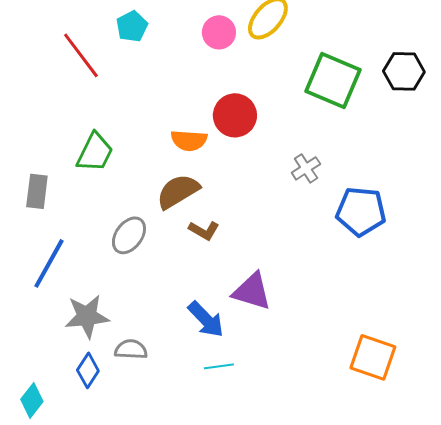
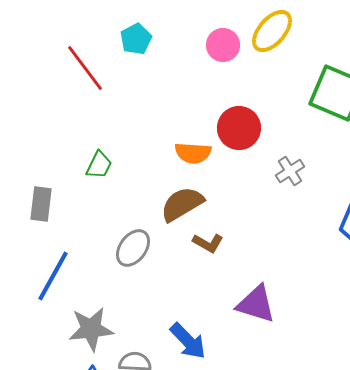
green trapezoid: (95, 152) -> (99, 165), size x0.7
gray cross: (306, 168) -> (290, 171), moved
blue arrow: (206, 319) -> (188, 341), moved

